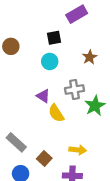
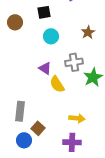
black square: (54, 38) -> (44, 12), moved
gray rectangle: (16, 142) -> (20, 111), turned 54
brown square: (44, 159) -> (38, 128), moved

